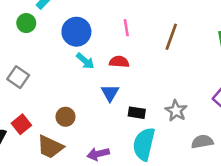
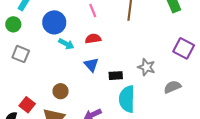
gray square: (18, 77) -> (21, 54), moved

